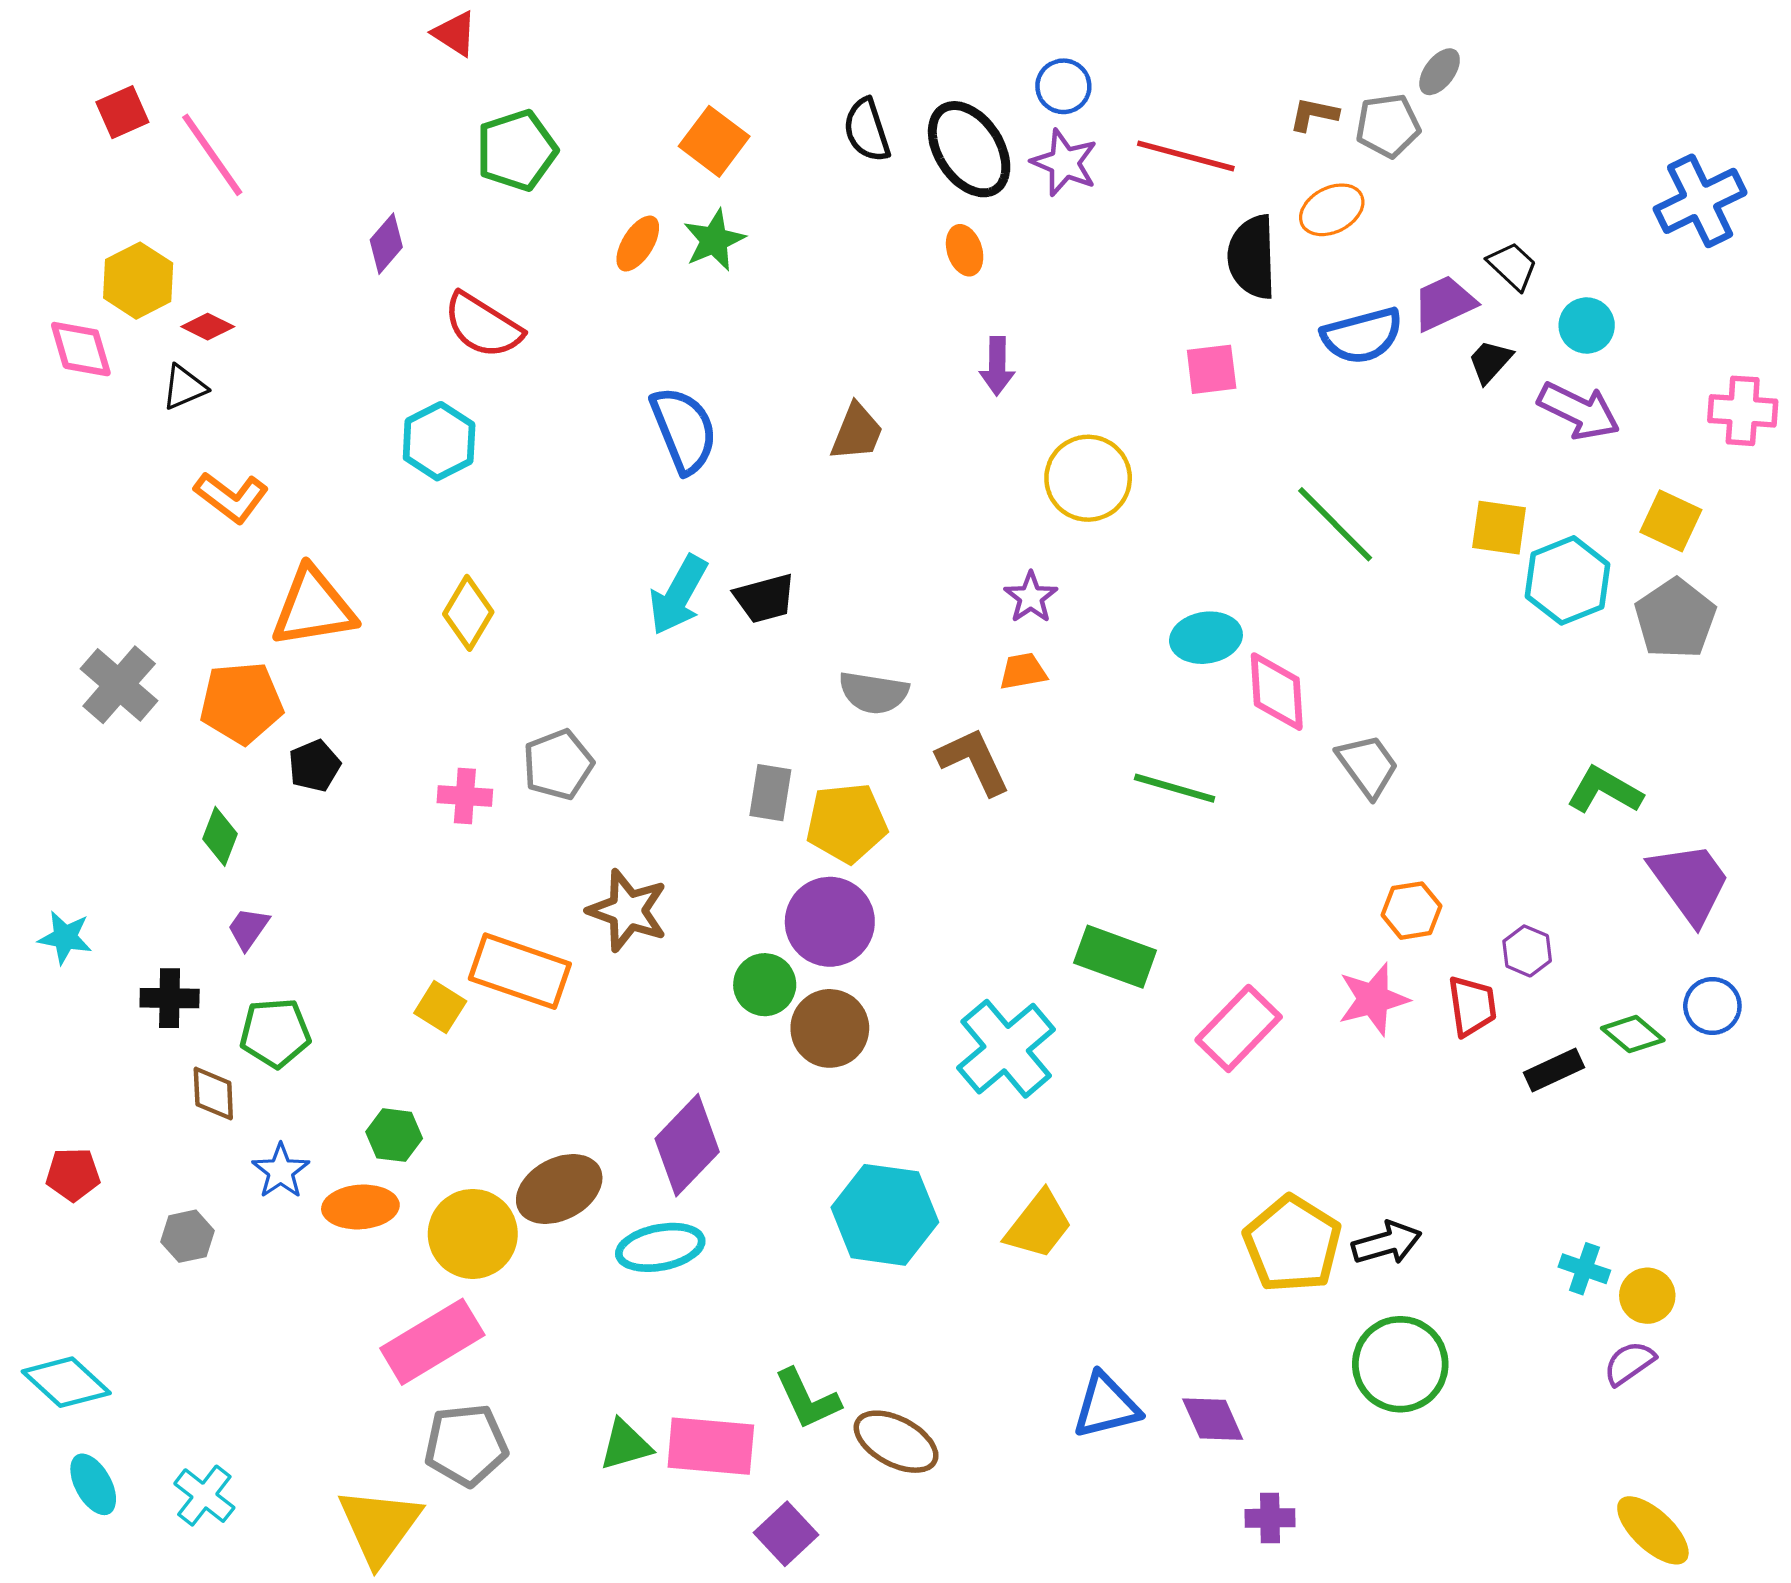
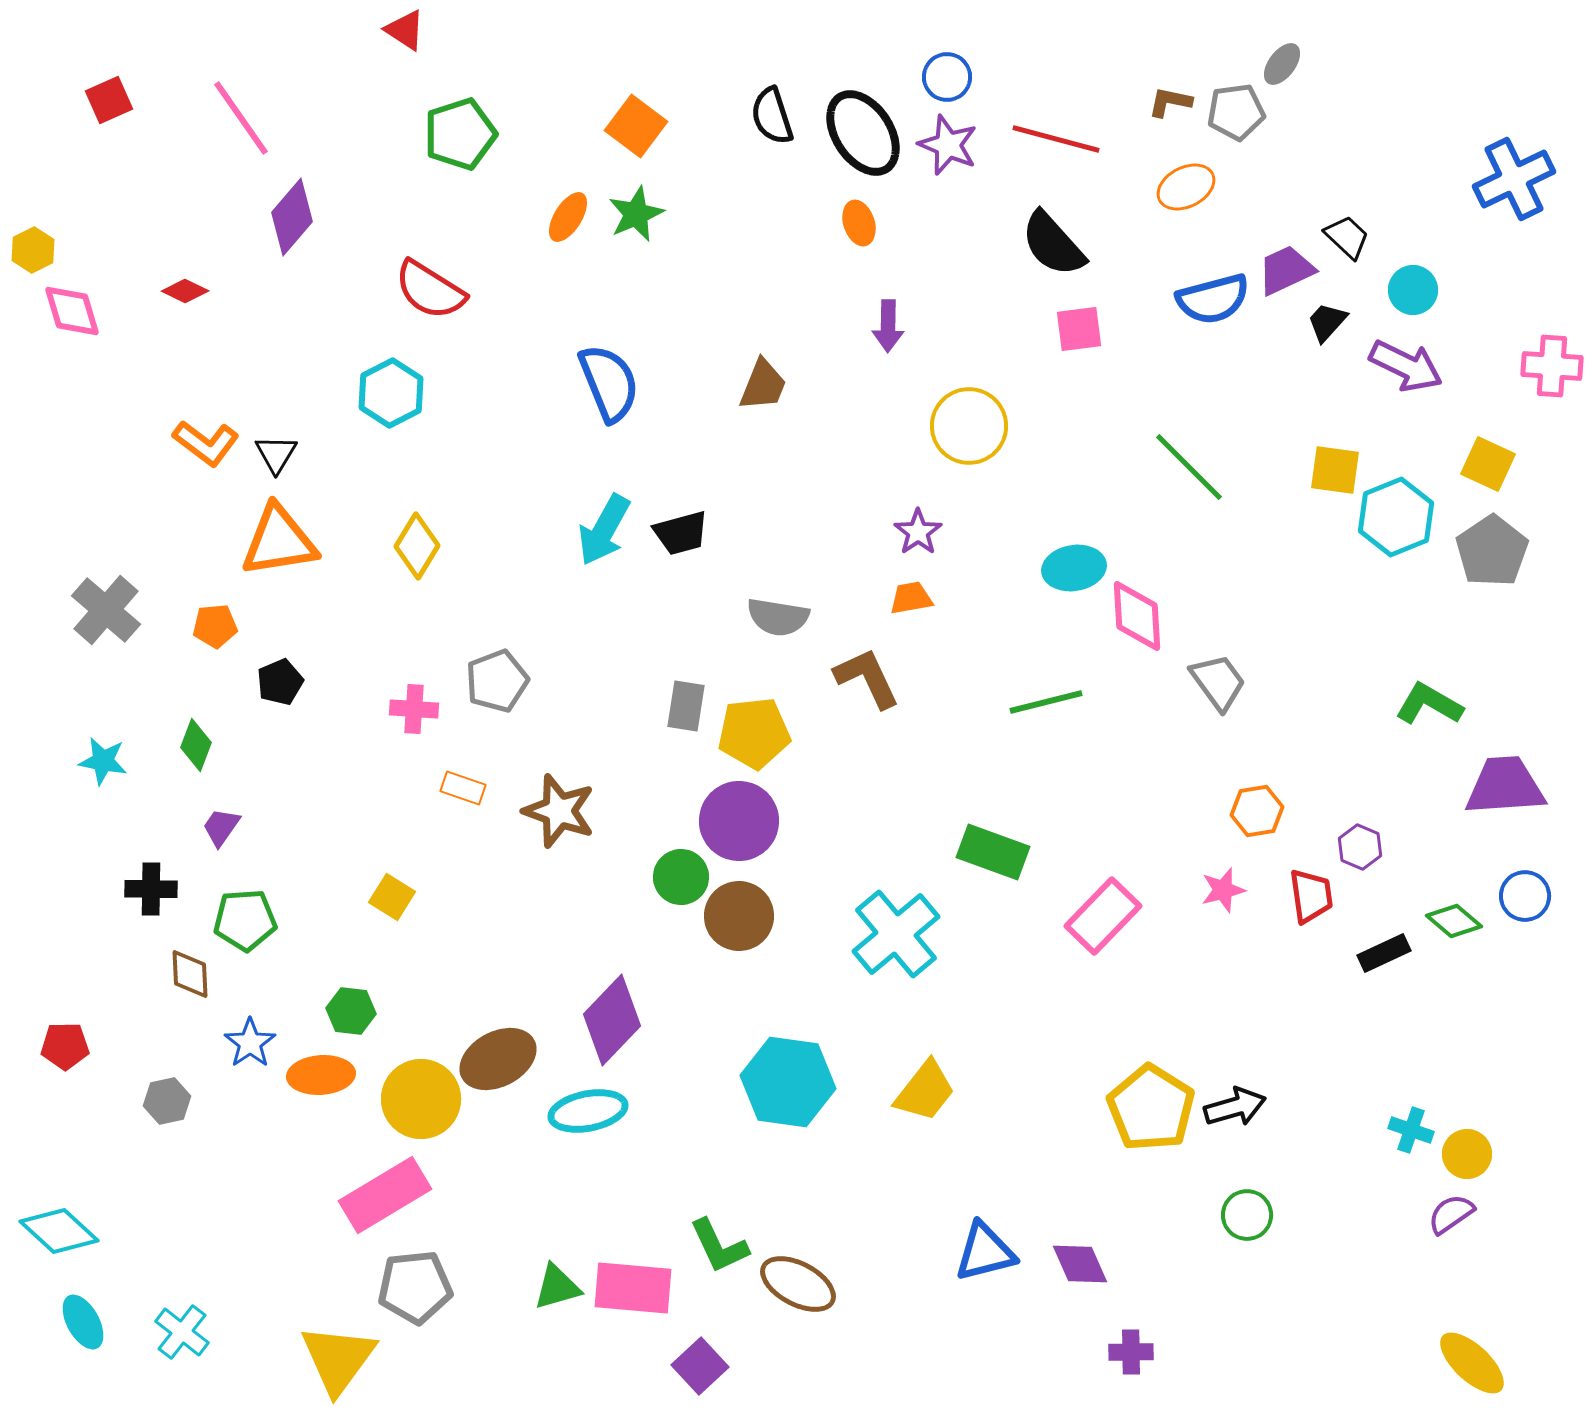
pink line: (212, 155) -> (241, 118), moved
purple diamond: (386, 244) -> (292, 217), moved, size x1.4
black semicircle: (1252, 257) -> (1053, 244), moved, turned -40
yellow hexagon: (138, 281) -> (33, 250), moved, size x0.7
black triangle: (184, 387) -> (276, 454), moved, turned -36
orange pentagon: (241, 703) -> (215, 626), size x0.6
green line: (1175, 788) -> (1046, 702), turned -30
purple trapezoid: (1690, 882) -> (1505, 786), turned -58
cyan star: (65, 937) -> (103, 761), moved
orange rectangle: (520, 971) -> (463, 788), moved, size x0.5
pink star: (1373, 999) -> (1223, 890), size x0.7
green circle: (1400, 1364) -> (1247, 1215), size x0.6

